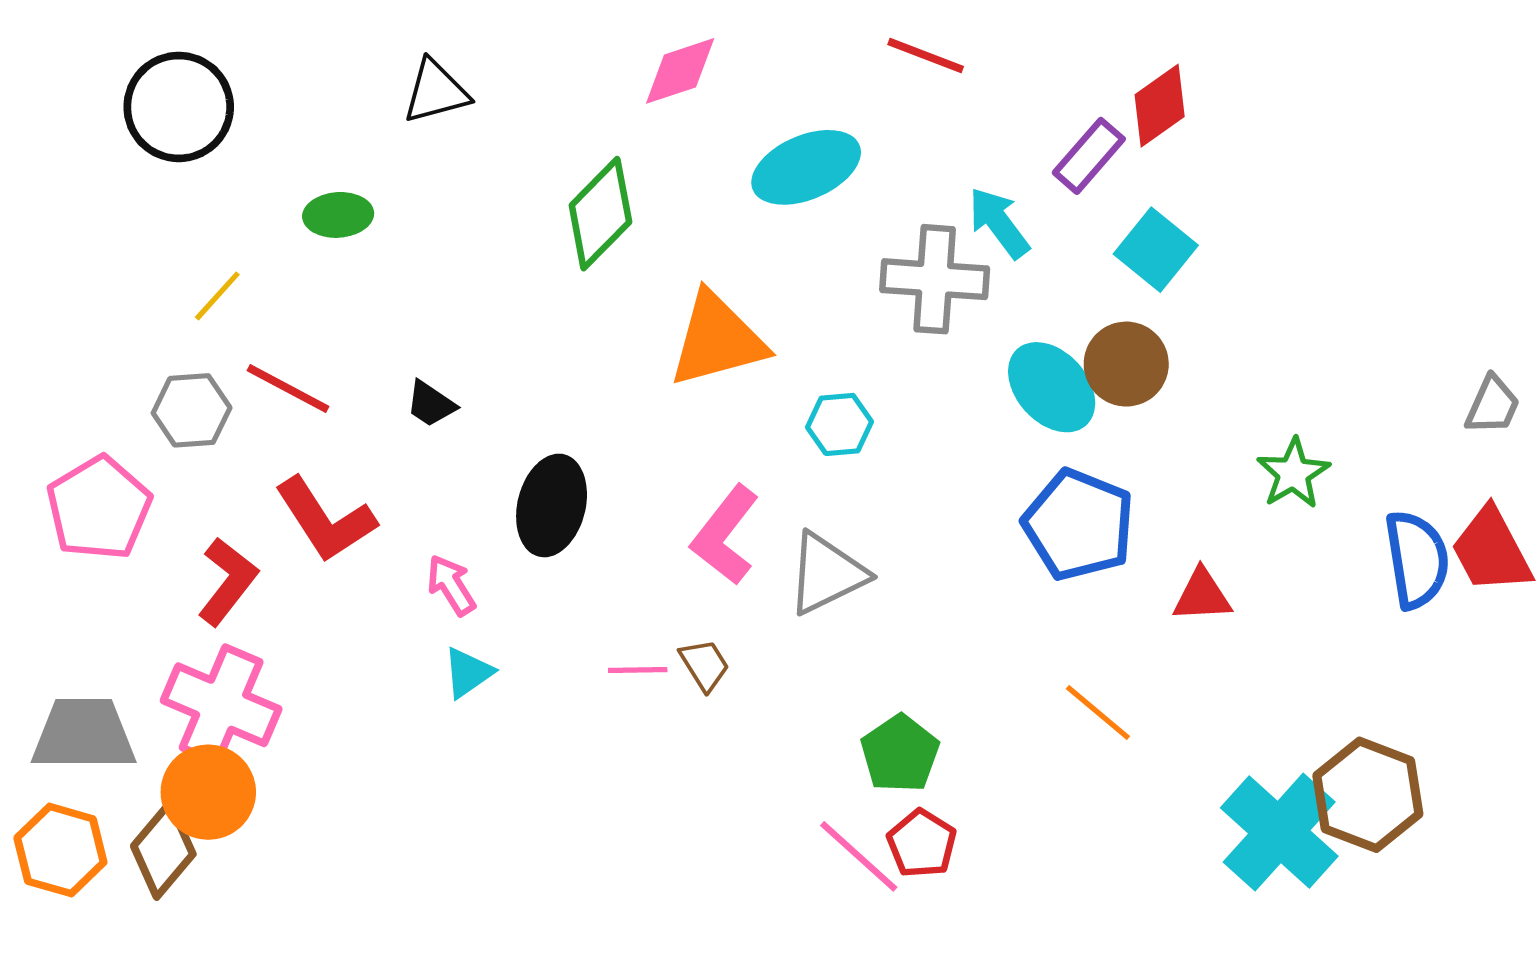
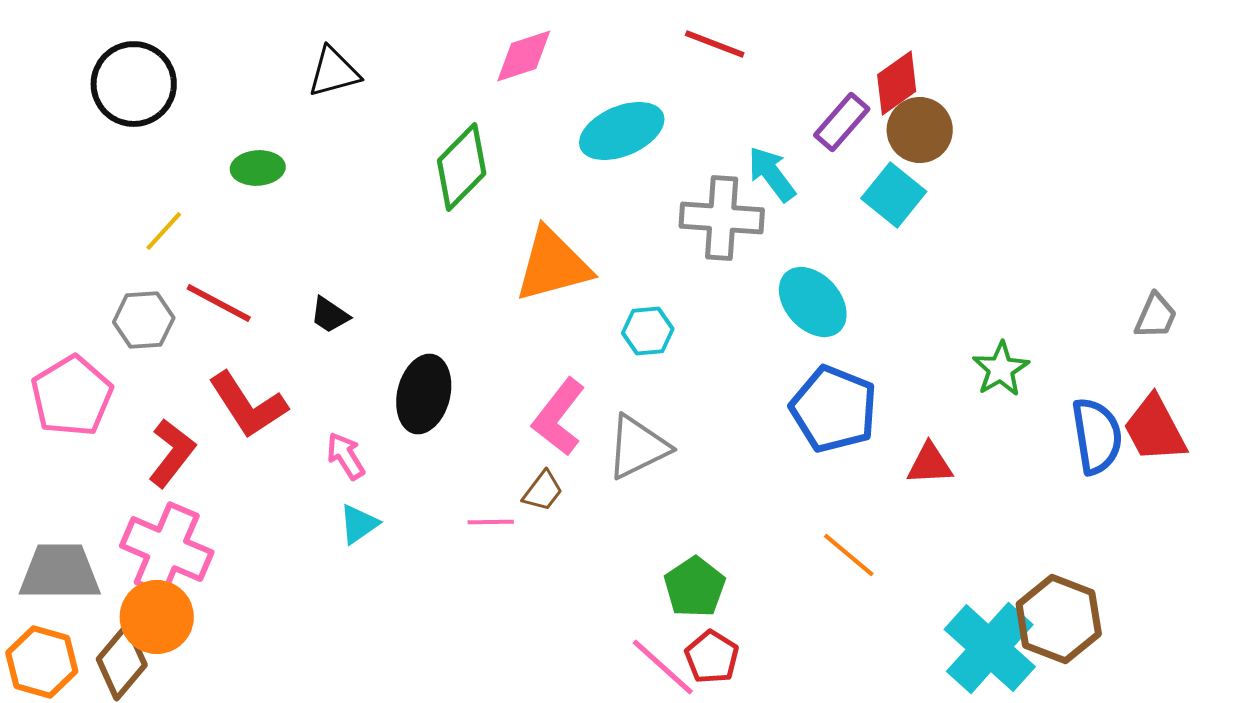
brown circle: (1126, 364) -> (920, 130), moved
brown trapezoid: (705, 665) -> (543, 491), moved, turned 69

